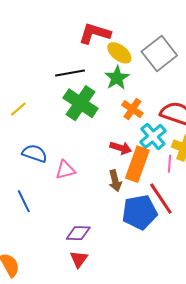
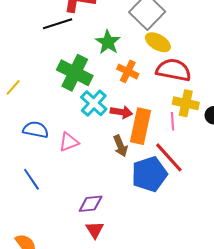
yellow ellipse: (119, 53) -> (158, 42), moved
black line: (70, 73) -> (58, 24), moved
cyan cross: (153, 136) -> (94, 103), moved

